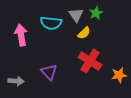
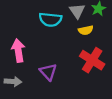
yellow semicircle: (84, 33) -> (86, 30), turned 32
pink arrow: (21, 35) -> (18, 50), moved

